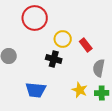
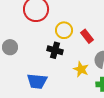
yellow star: (80, 90) -> (81, 69), moved

